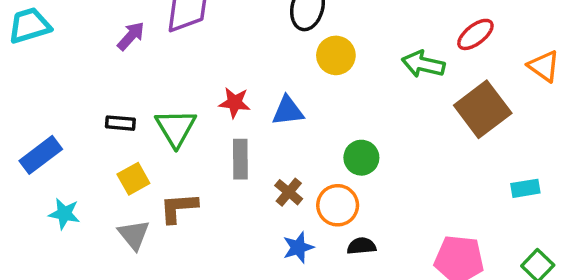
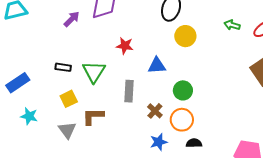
green arrow: (423, 64) -> (232, 25), moved, size x0.7
red star: (235, 103) -> (125, 46), moved
green circle: (361, 158) -> (183, 90), moved

